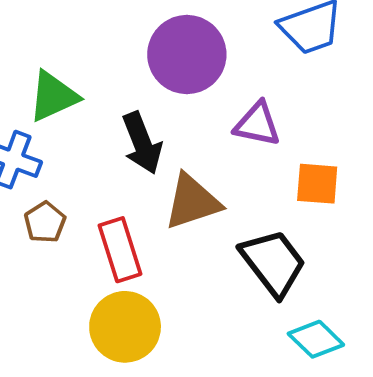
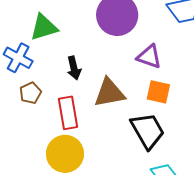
black arrow: (142, 143) -> (74, 68), moved, size x0.7
orange square: (317, 184) -> (158, 92), moved

